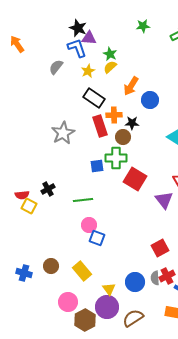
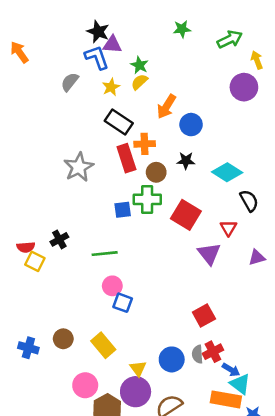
black star: (132, 123) -> (186, 161), moved
red square: (135, 179) -> (186, 215), moved

